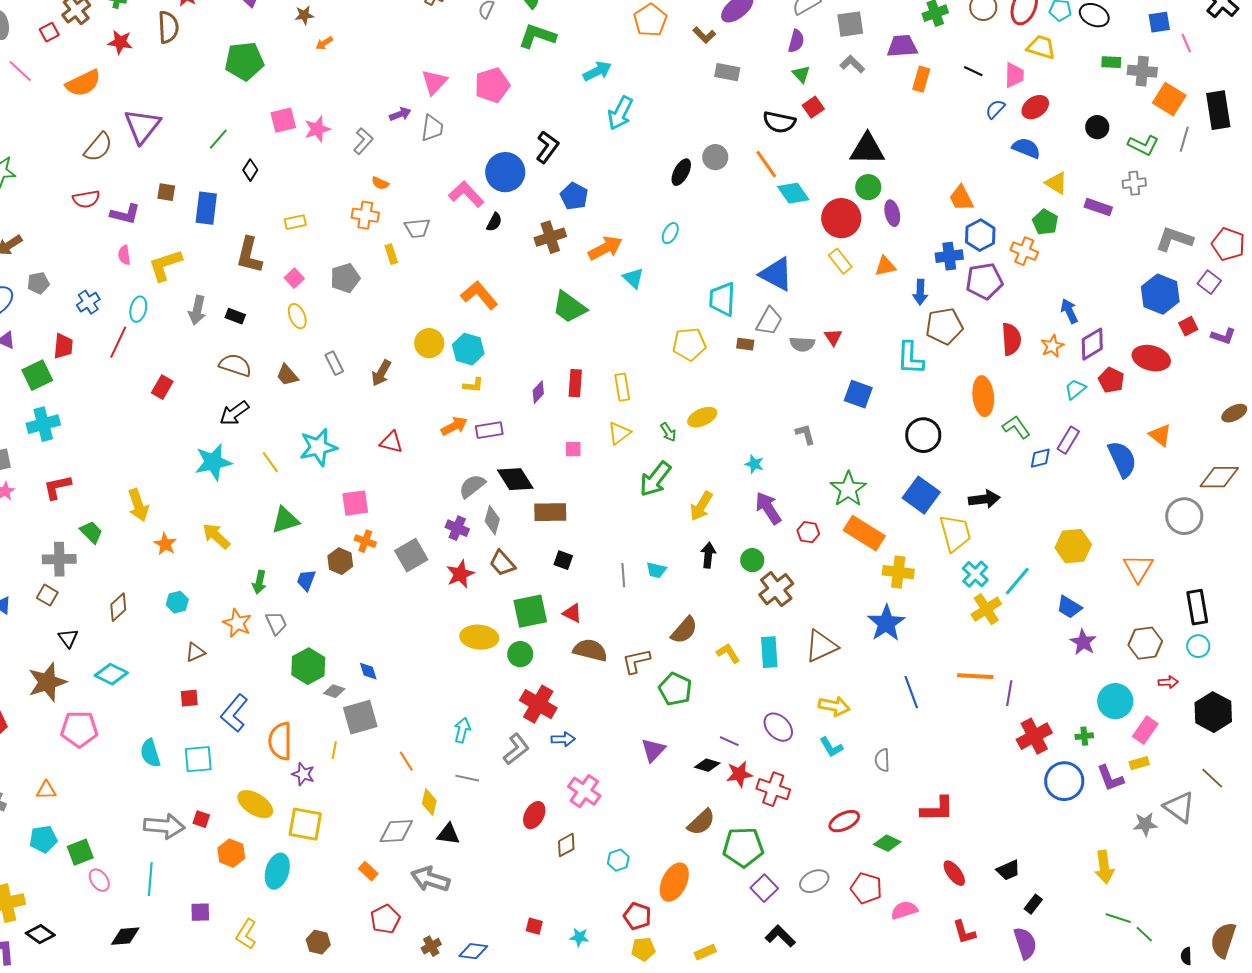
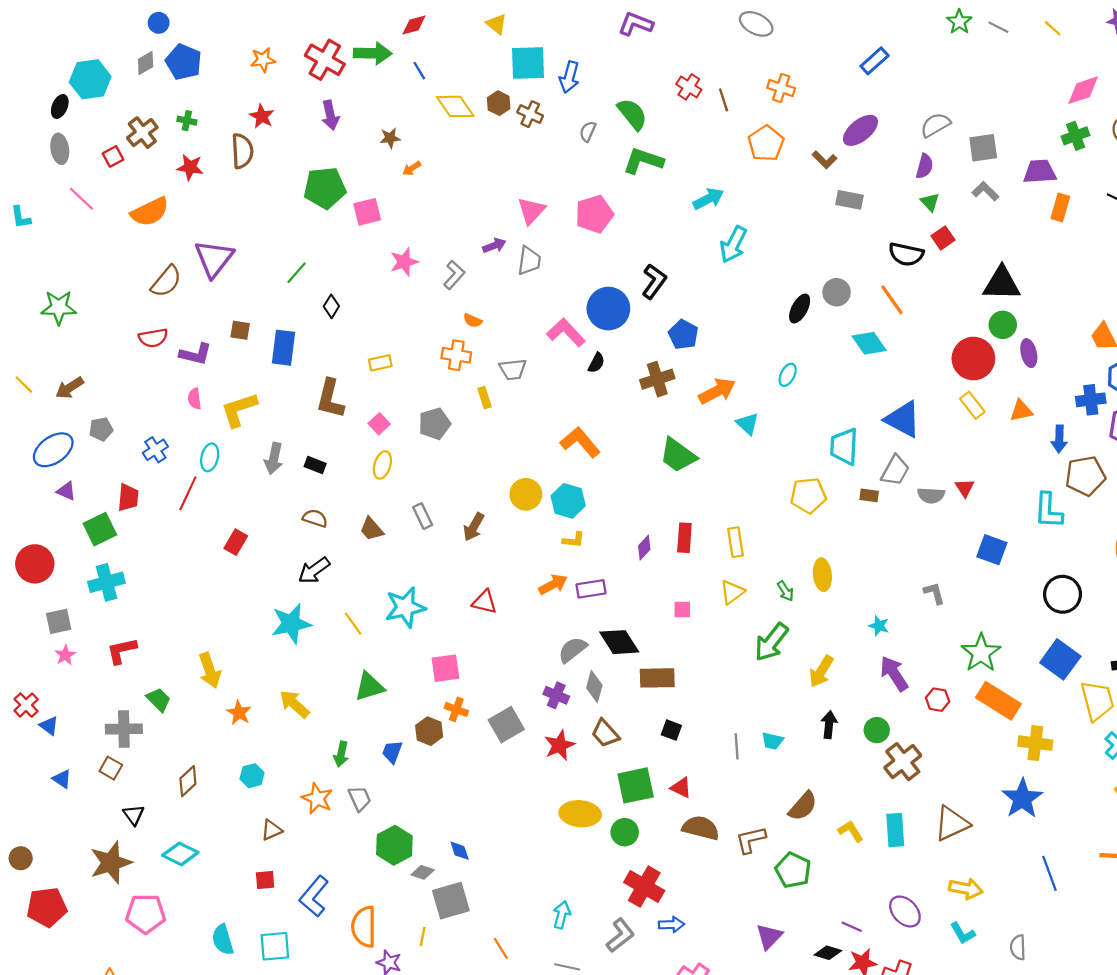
pink square: (283, 120) -> (367, 212), moved
cyan diamond: (793, 193) -> (869, 343), moved
yellow ellipse: (297, 316) -> (382, 465), turned 40
brown semicircle: (235, 365) -> (315, 518), size x0.7
yellow ellipse: (702, 417) -> (822, 575), turned -72

